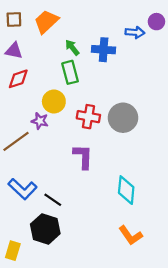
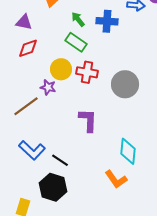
green rectangle: (70, 72) -> (76, 42), turned -40
red cross: (88, 117) -> (87, 72), moved
orange L-shape: (131, 235) -> (116, 179), moved

